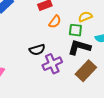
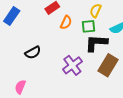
yellow semicircle: (85, 17) -> (96, 11), turned -32
black semicircle: (37, 50) -> (33, 53), moved

